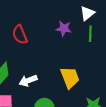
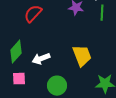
red semicircle: (20, 35) -> (33, 14), turned 66

